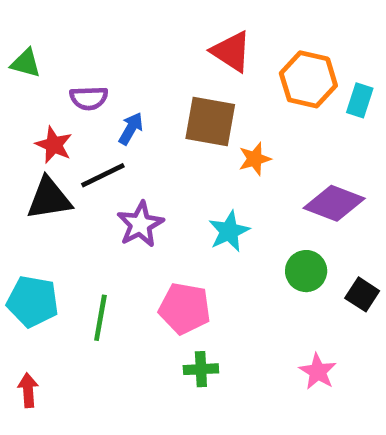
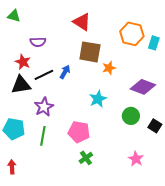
red triangle: (231, 51) -> (82, 22), moved
green triangle: (26, 63) -> (14, 16), moved
blue arrow: (131, 129) -> (65, 72), moved
purple star: (140, 224) -> (44, 107), moved
green cross: (201, 369) -> (86, 158), turned -32

